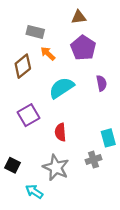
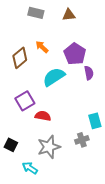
gray rectangle: (35, 32) -> (36, 13), moved
purple pentagon: (83, 48) -> (75, 54), moved
red semicircle: (60, 132) -> (43, 116), moved, turned 105
gray star: (56, 168) -> (49, 147), turned 30

